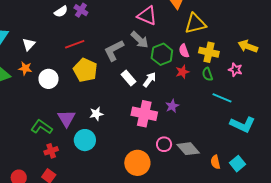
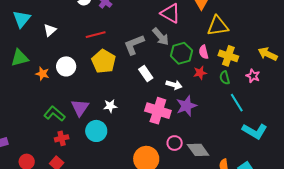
orange star: (25, 68) -> (42, 74), moved
white arrow: (150, 80) -> (174, 85), moved, turned 63
cyan line: (222, 98) -> (237, 103), turned 30
purple star: (172, 106) -> (186, 106), size x1.5

